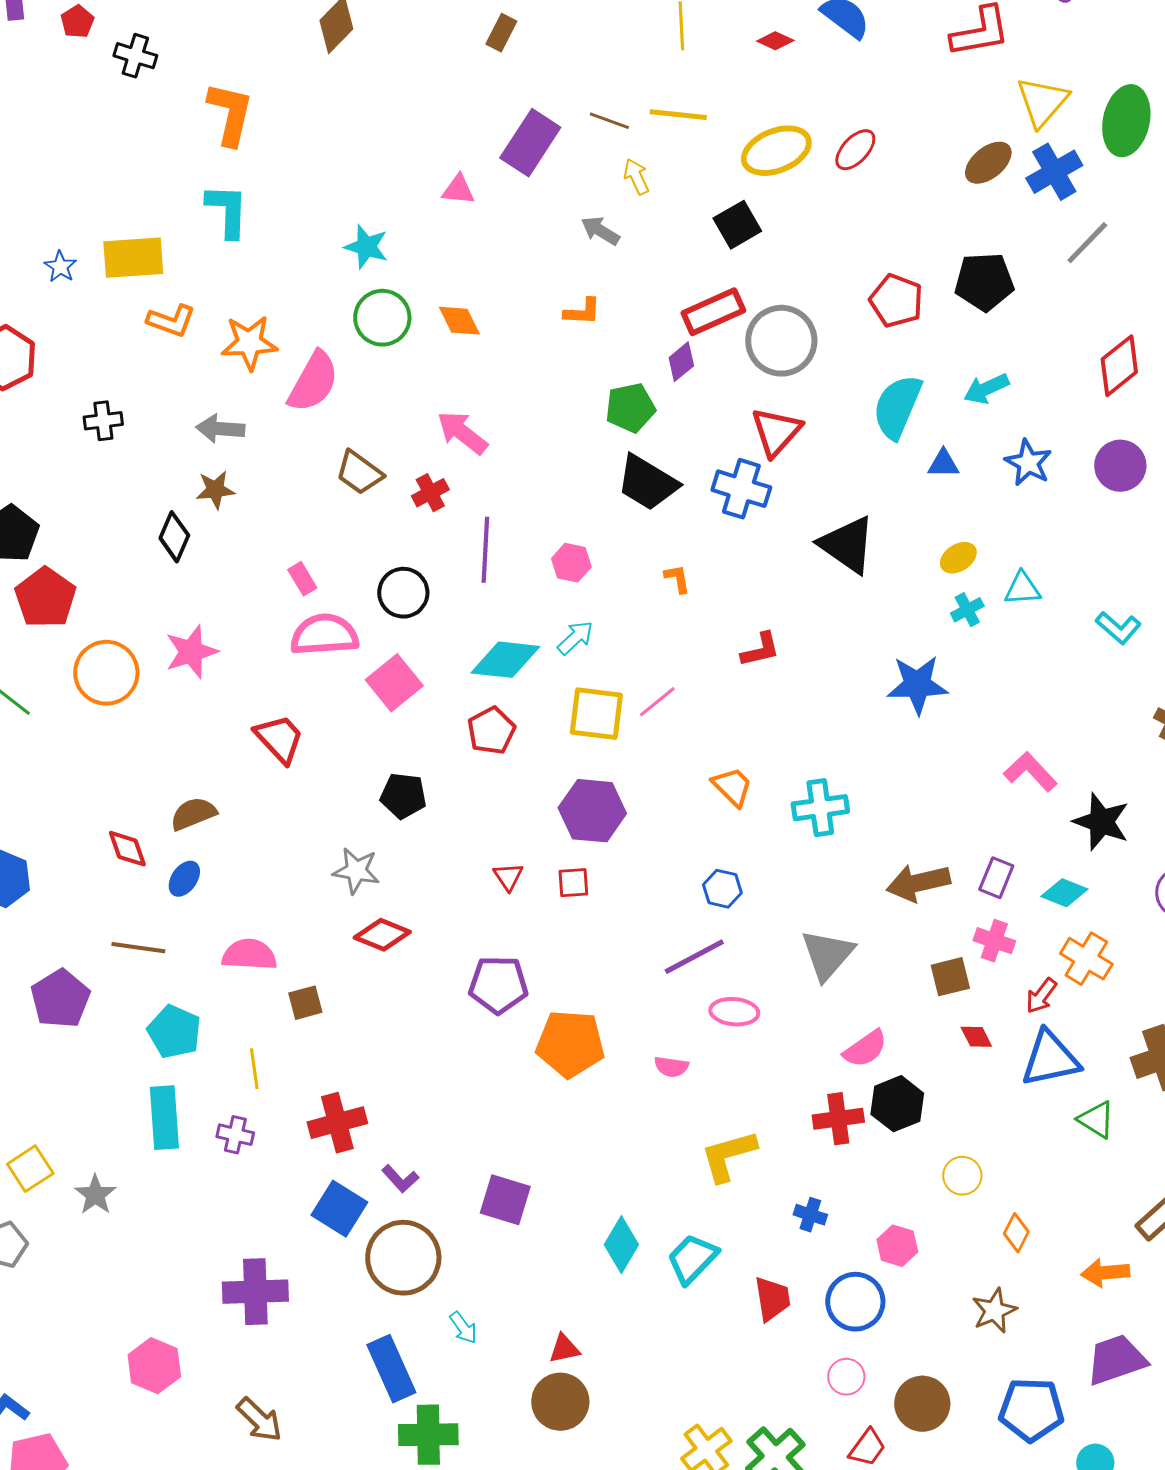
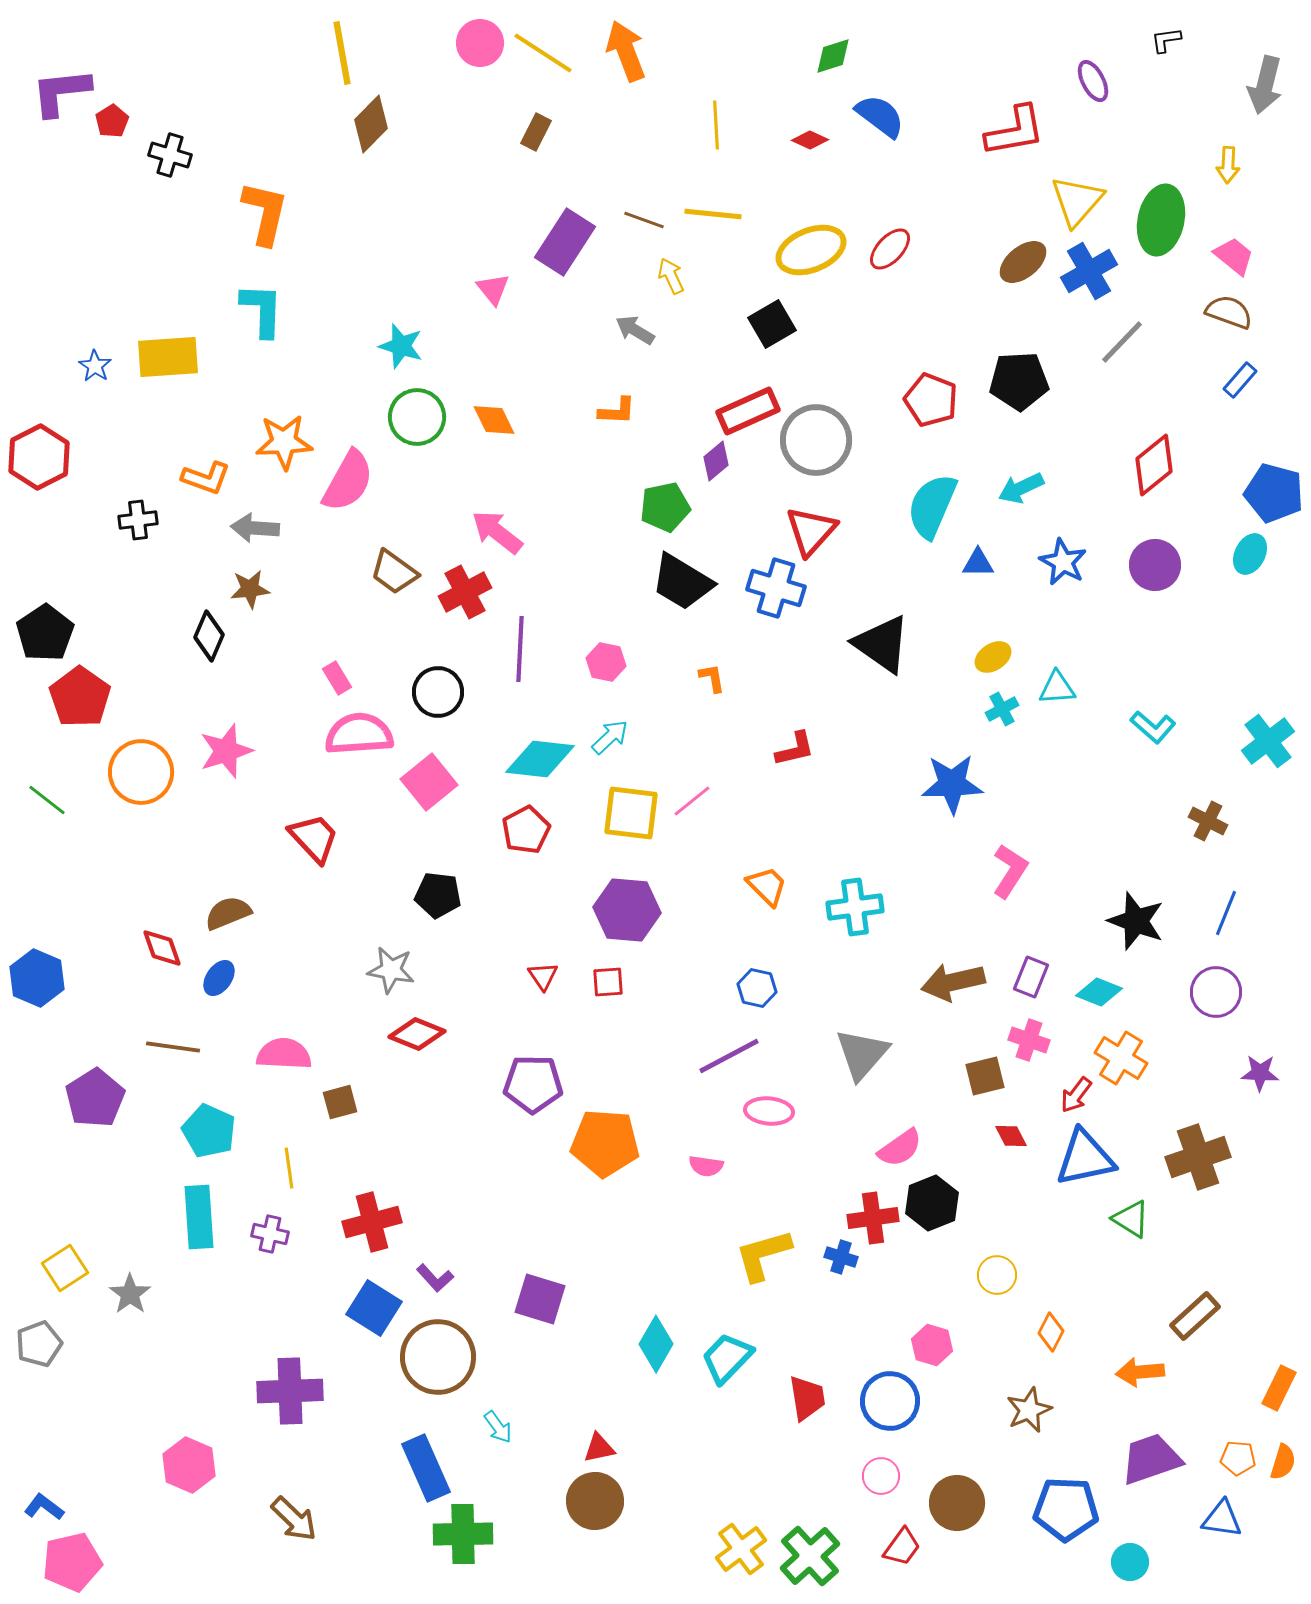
pink triangle: (458, 190) -> (493, 289), turned 45
orange L-shape: (171, 321) -> (206, 478), moved
red cross: (430, 493) -> (465, 592), size x1.4
pink L-shape: (1030, 772) -> (1010, 871), moved, turned 76
blue cross: (810, 1215) -> (841, 1257), moved

